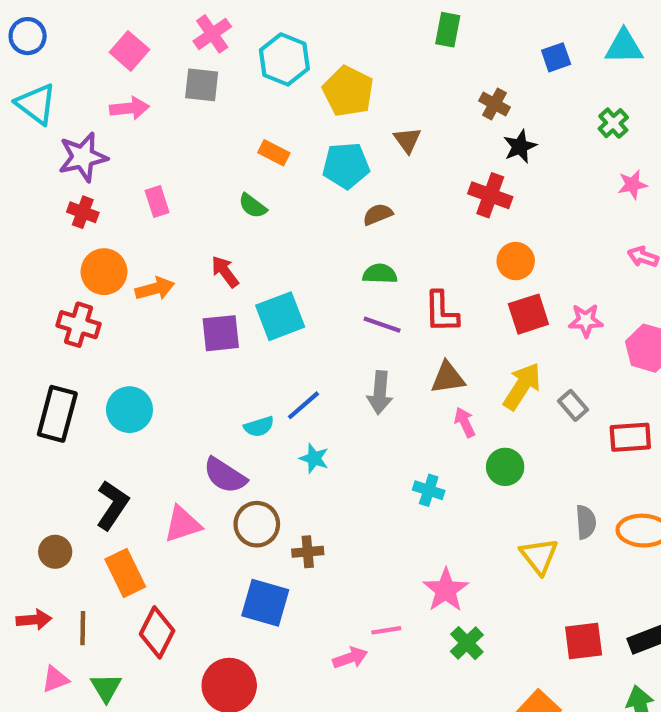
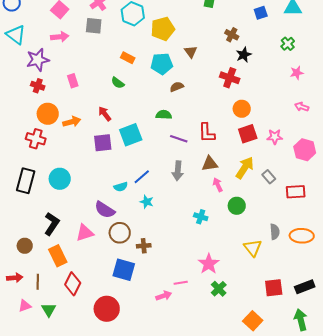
yellow pentagon: (348, 91) -> (163, 29), turned 30
green semicircle: (380, 274) -> (164, 115), moved

